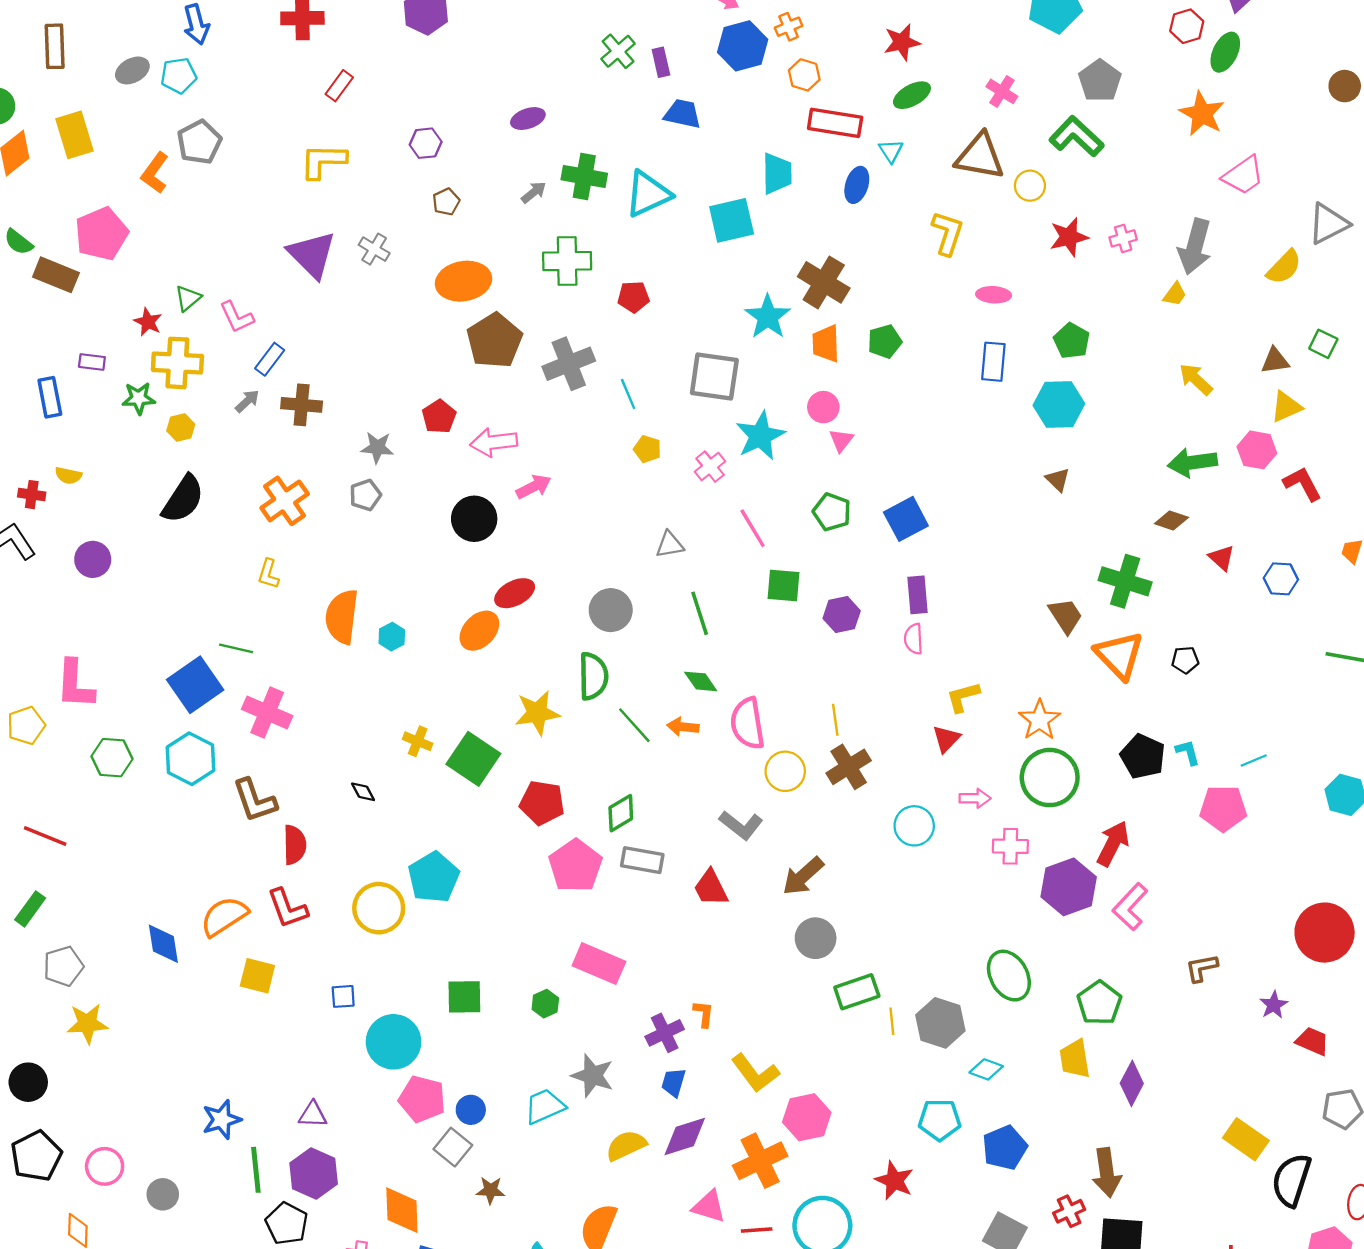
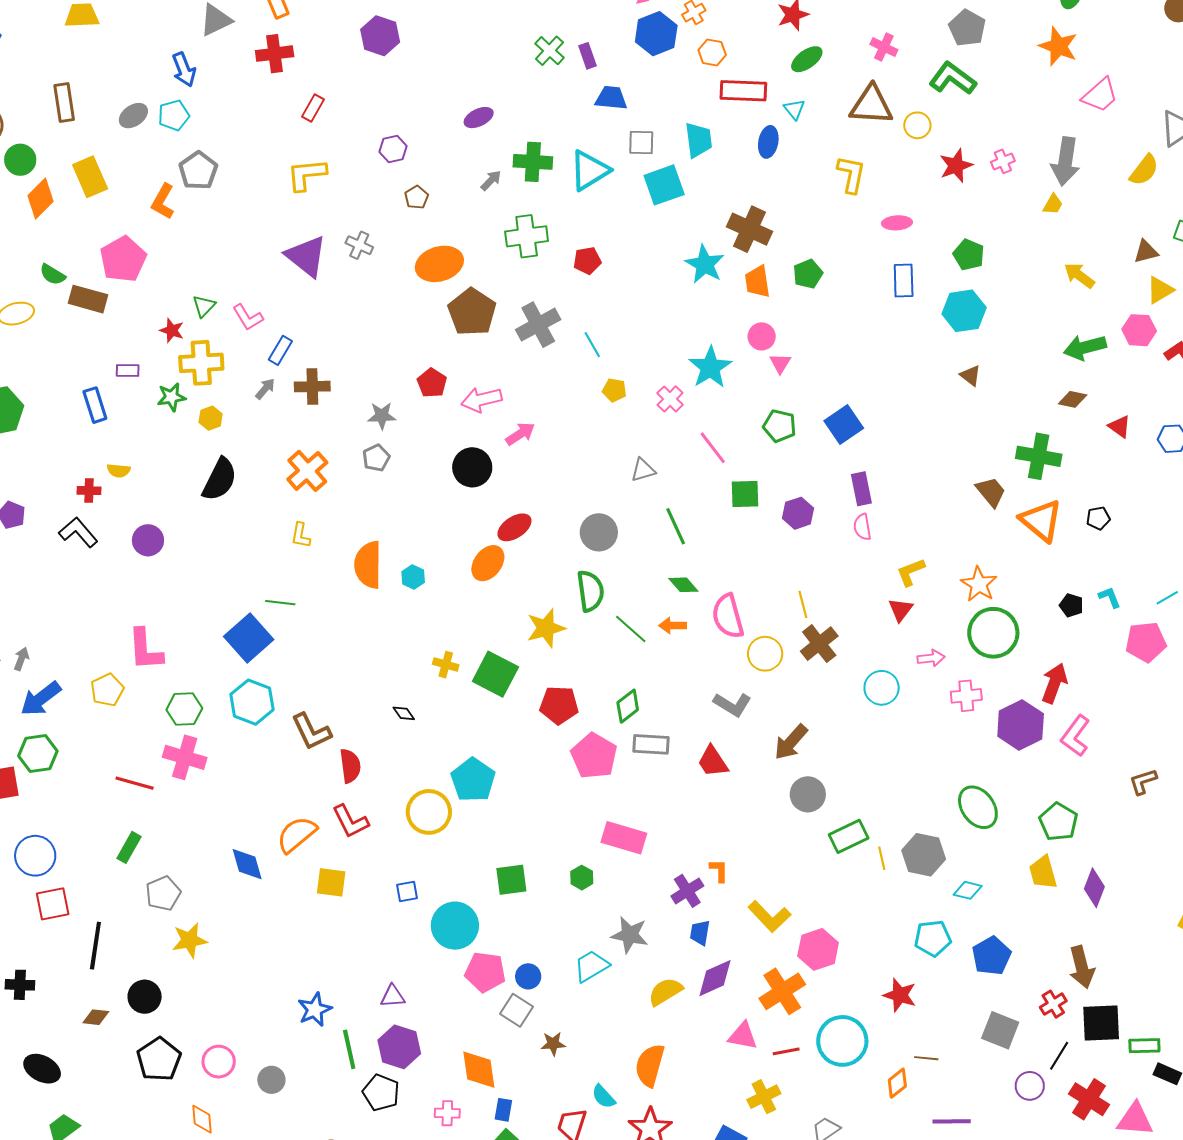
gray square: (714, 376) -> (641, 143), moved, size x0.6
pink cross: (267, 712) -> (185, 757), moved
black pentagon: (1143, 756) -> (1071, 605), size x0.6

